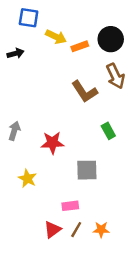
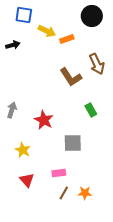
black circle: (111, 39) -> (92, 16), moved
red star: (52, 143) -> (44, 120), turned 30
red triangle: (52, 230) -> (27, 180), moved, turned -35

